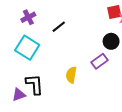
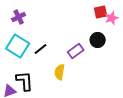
black line: (59, 27) -> (41, 49), moved
purple rectangle: (100, 61) -> (76, 51), moved

